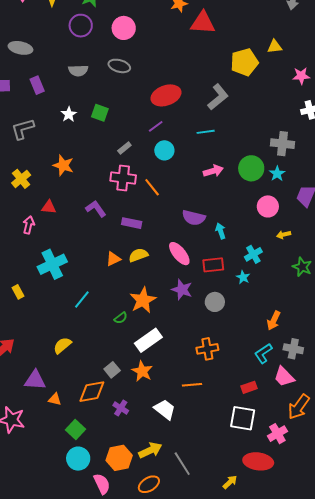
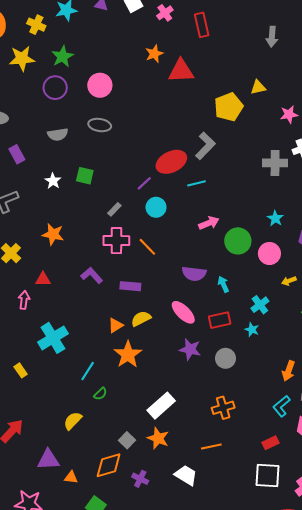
red ellipse: (166, 95) -> (171, 162), moved
gray cross: (282, 144) -> (275, 163), moved
green circle: (251, 168) -> (238, 241), moved
orange star: (143, 300) -> (128, 354), moved
green semicircle: (121, 318) -> (100, 394), moved

